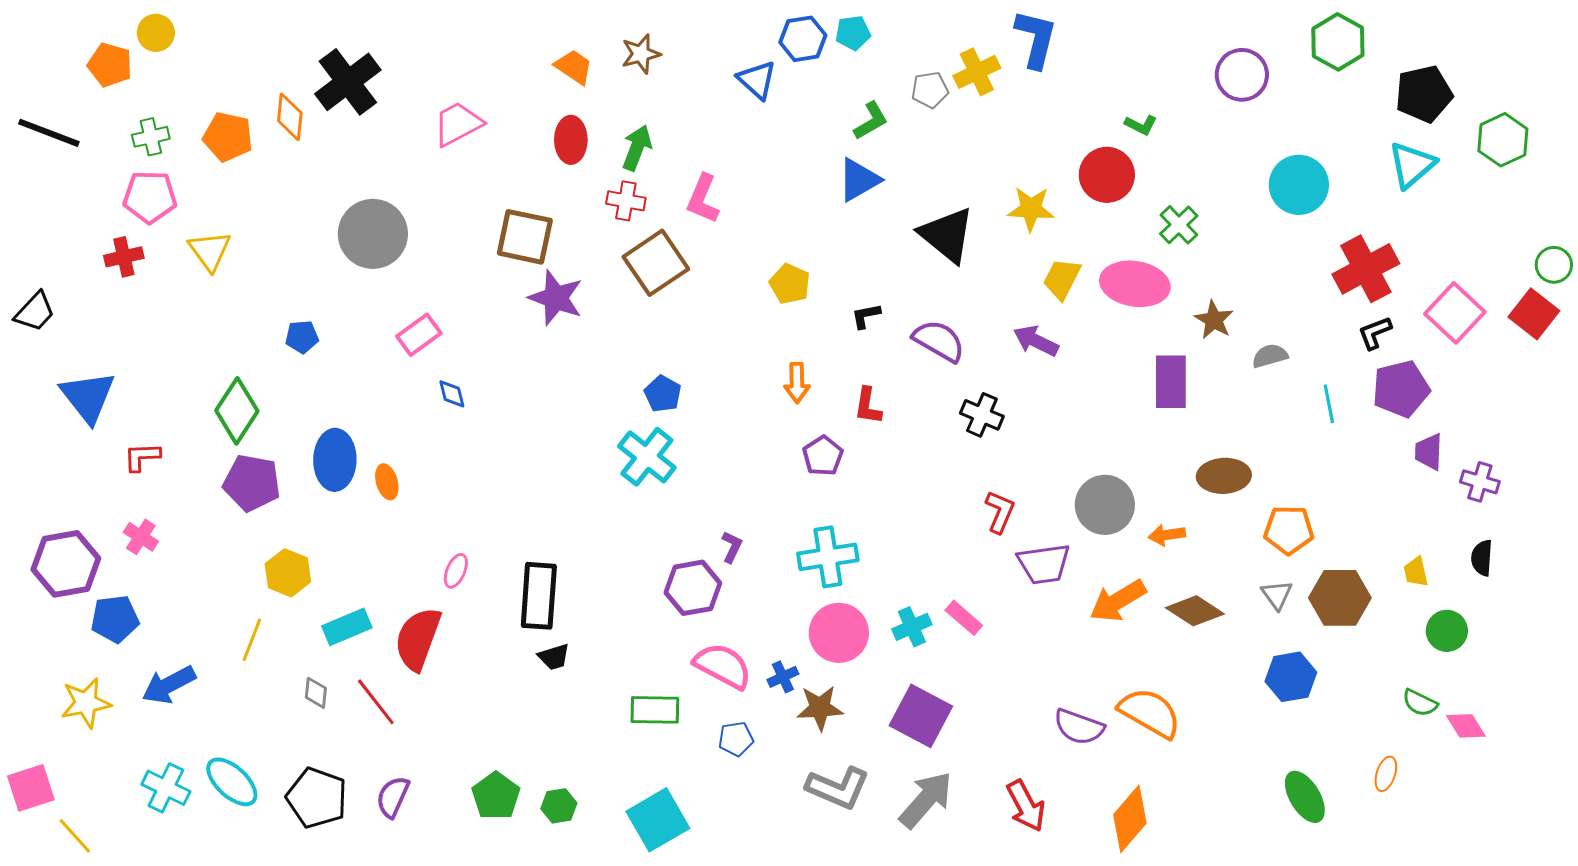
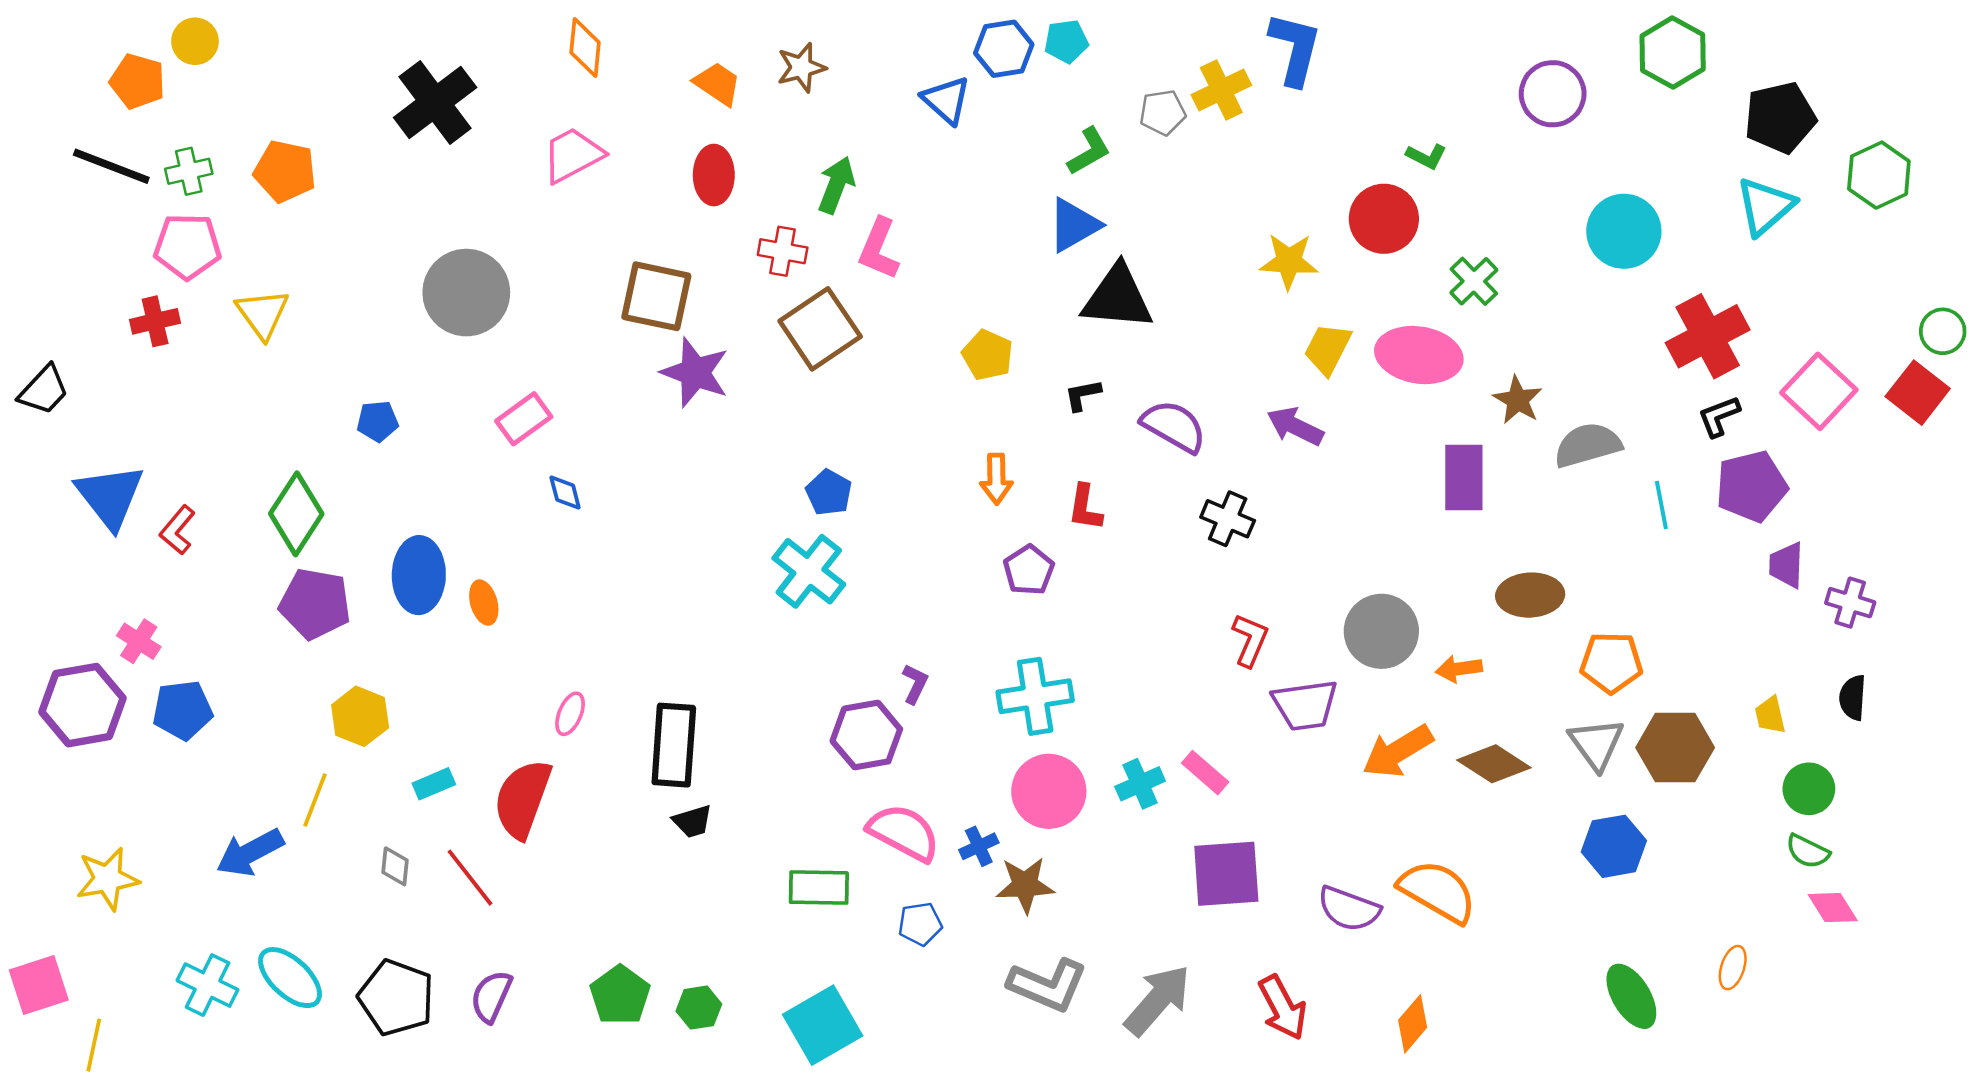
orange diamond: (290, 117) -> (585, 47), moved
black line: (49, 133) -> (111, 166), moved
green arrow: (637, 148) -> (836, 185), moved
black triangle: (947, 235) -> (1118, 298), moved, turned -34
gray semicircle: (1270, 356) -> (1588, 445), size x1.5
red L-shape: (142, 457) -> (178, 530), moved, turned -48
pink cross: (141, 537) -> (139, 641), moved
gray triangle: (1277, 595) -> (1596, 744), size x1.4
blue pentagon: (115, 619) -> (183, 710), moved
cyan rectangle: (347, 627) -> (434, 784), size x0.7
blue arrow: (169, 685) -> (250, 853), moved
green semicircle: (1420, 703) -> (1808, 851), moved
purple square: (921, 716) -> (1226, 874), moved, turned -32
orange diamond: (1130, 819) -> (1413, 1024), size x0.7
yellow line: (75, 836) -> (94, 1045), turned 54

